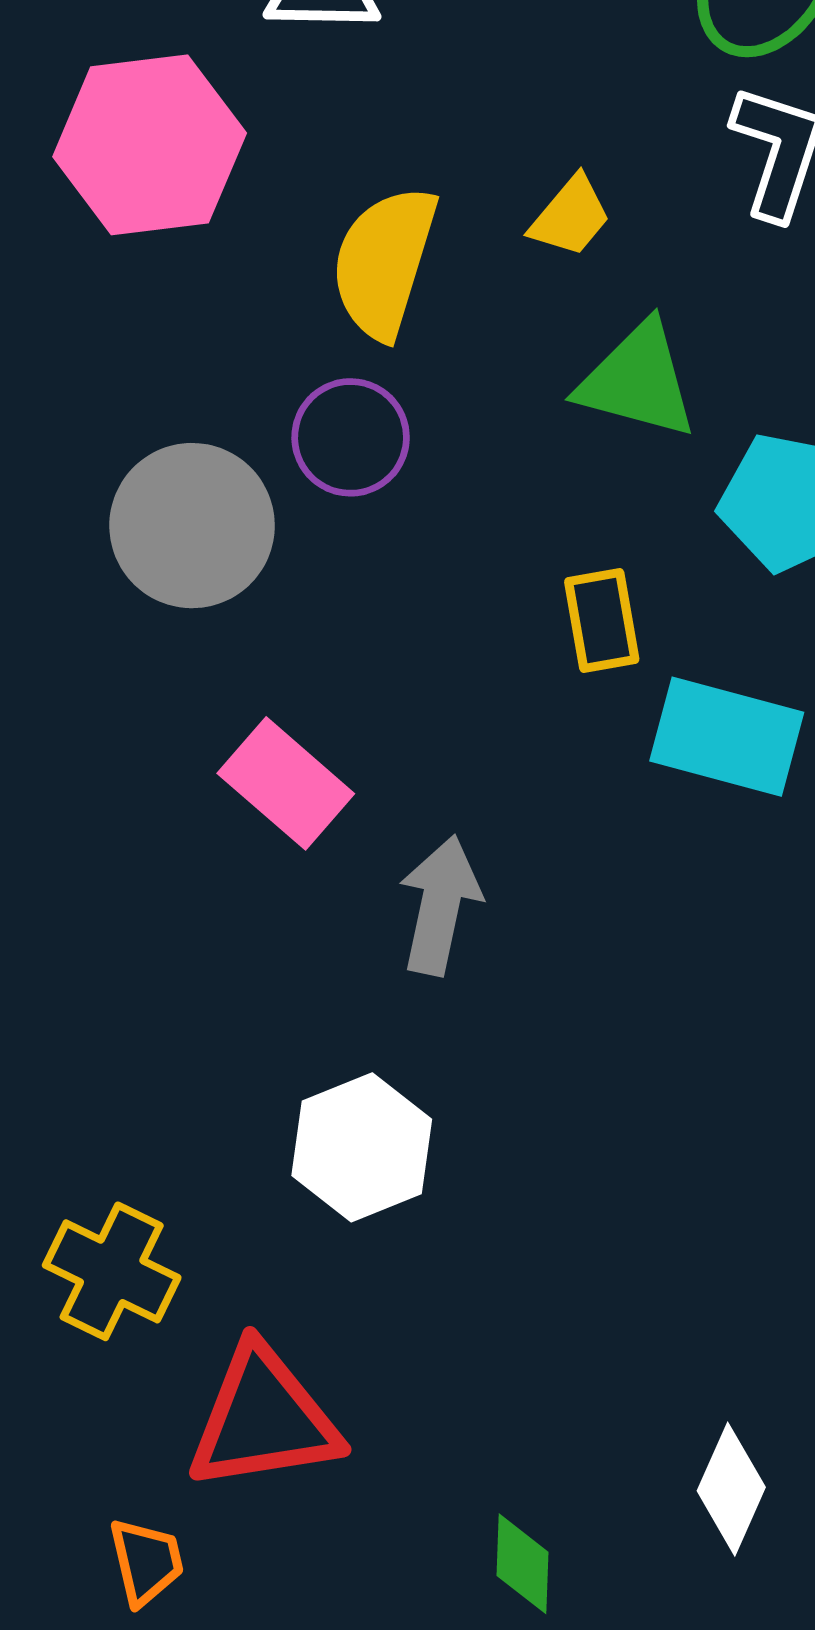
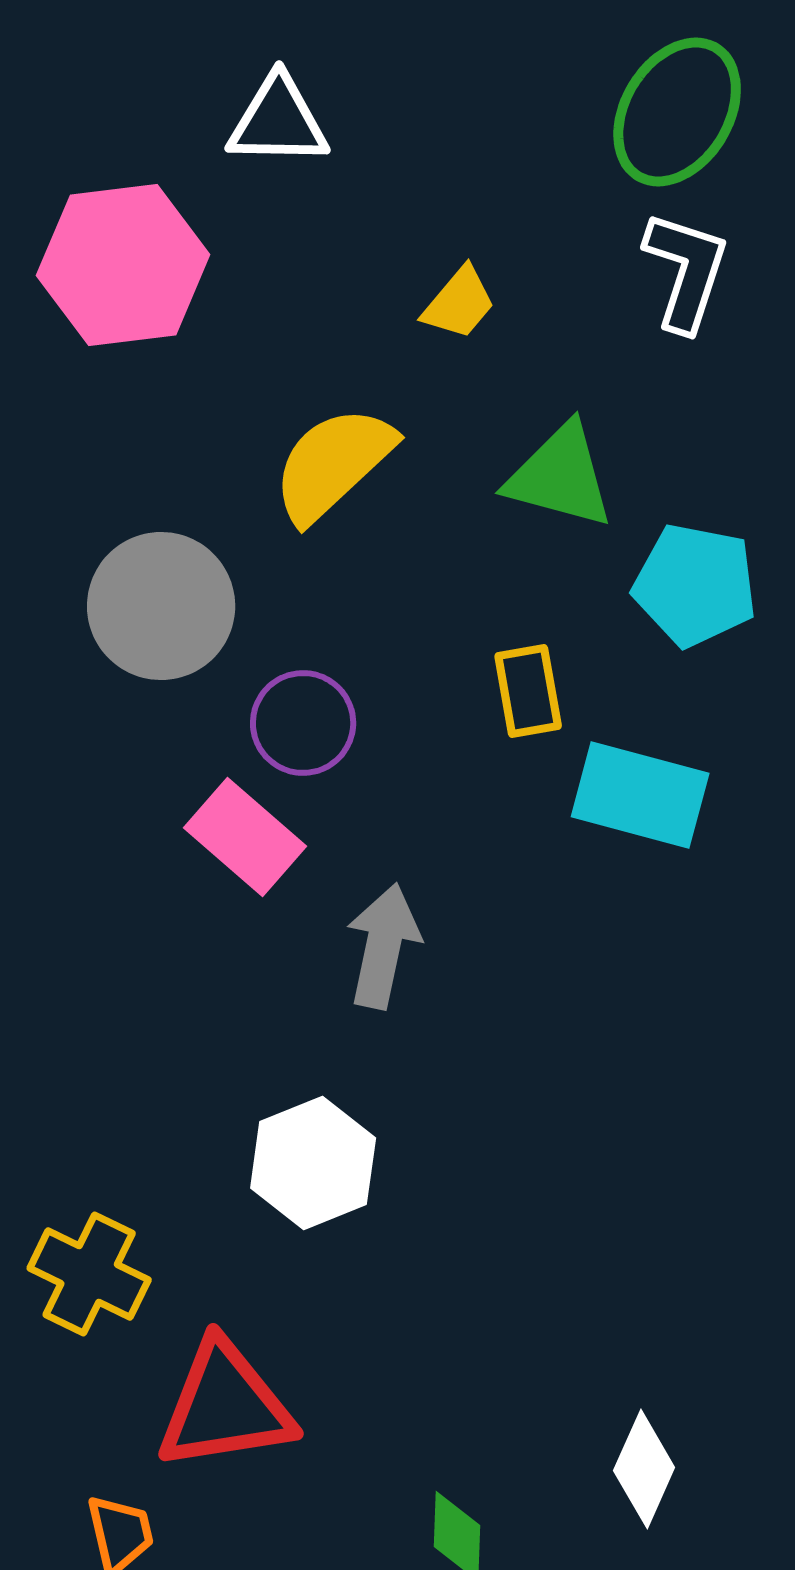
yellow trapezoid: (570, 216) -> (459, 303), moved
yellow semicircle: (384, 262) -> (333, 464), moved, turned 30
purple circle: (351, 437) -> (303, 723), moved

